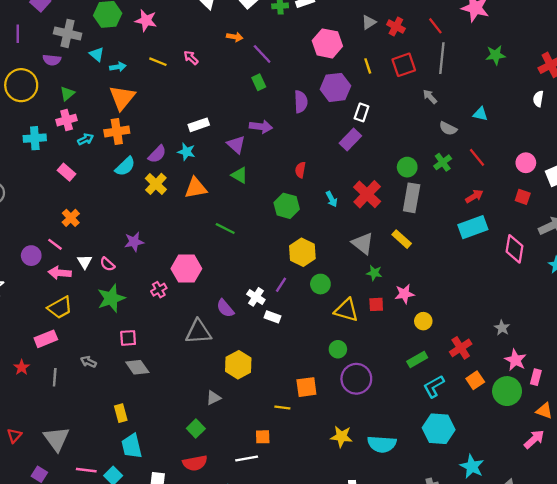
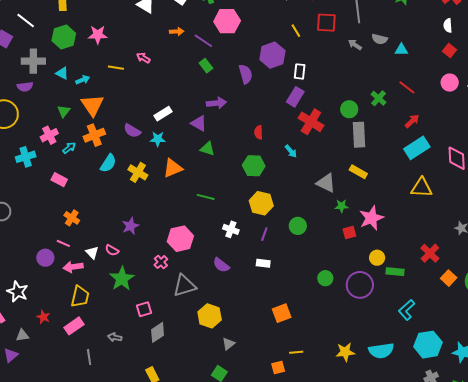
pink hexagon: (327, 43) -> (227, 21), moved
red square: (404, 65) -> (326, 23), turned 35
green triangle: (67, 94) -> (64, 111), moved
gray semicircle: (448, 128) -> (380, 39), moved
purple semicircle: (157, 154) -> (132, 131), moved, turned 90
red cross: (367, 194) -> (311, 122), moved
red square: (523, 197) -> (450, 50), moved, turned 32
yellow hexagon: (302, 252) -> (261, 203), moved
pink star: (404, 294) -> (371, 218), size x1.4
white cross: (256, 297) -> (231, 229), moved
yellow trapezoid: (60, 308) -> (80, 296), turned -35
yellow triangle: (346, 310) -> (422, 188), moved
yellow circle: (423, 321) -> (377, 258), moved
gray triangle: (198, 332) -> (185, 286), moved
green rectangle: (417, 359) -> (395, 272), turned 48
yellow hexagon: (238, 365) -> (210, 316), moved
red star: (22, 367) -> (43, 317), moved
gray diamond: (137, 367) -> (158, 332), turned -75
purple circle: (356, 379) -> (360, 285), moved
cyan L-shape: (434, 386) -> (407, 310), moved
orange square: (306, 387) -> (282, 313), moved
yellow line: (282, 408) -> (296, 352), moved
cyan hexagon: (439, 429) -> (428, 345), moved

